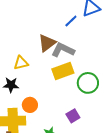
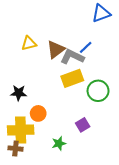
blue line: (71, 21) -> (86, 47), moved
yellow triangle: (21, 63) -> (29, 43), moved

